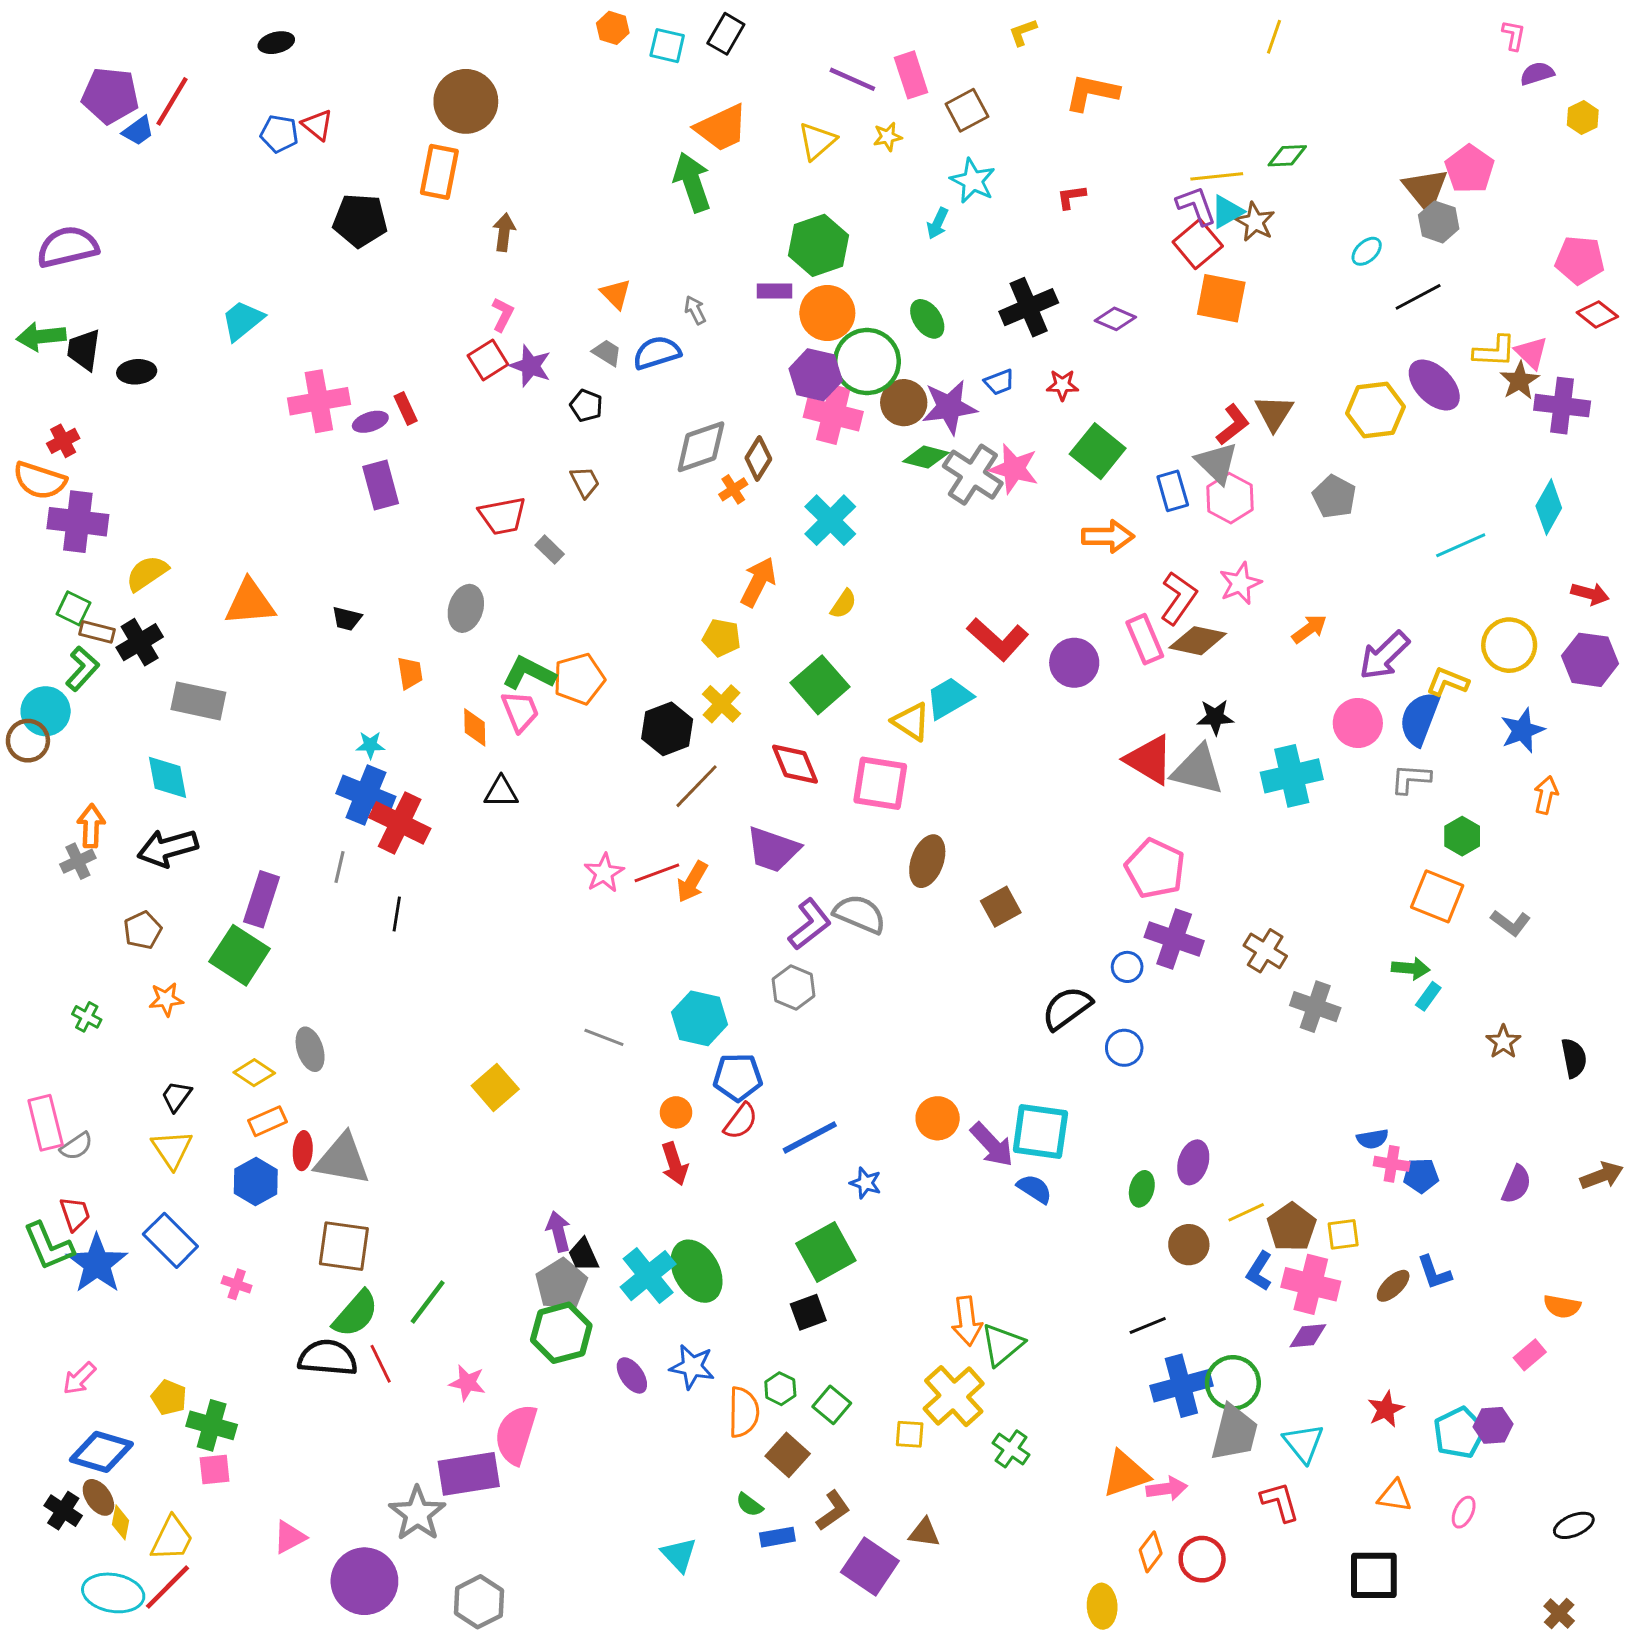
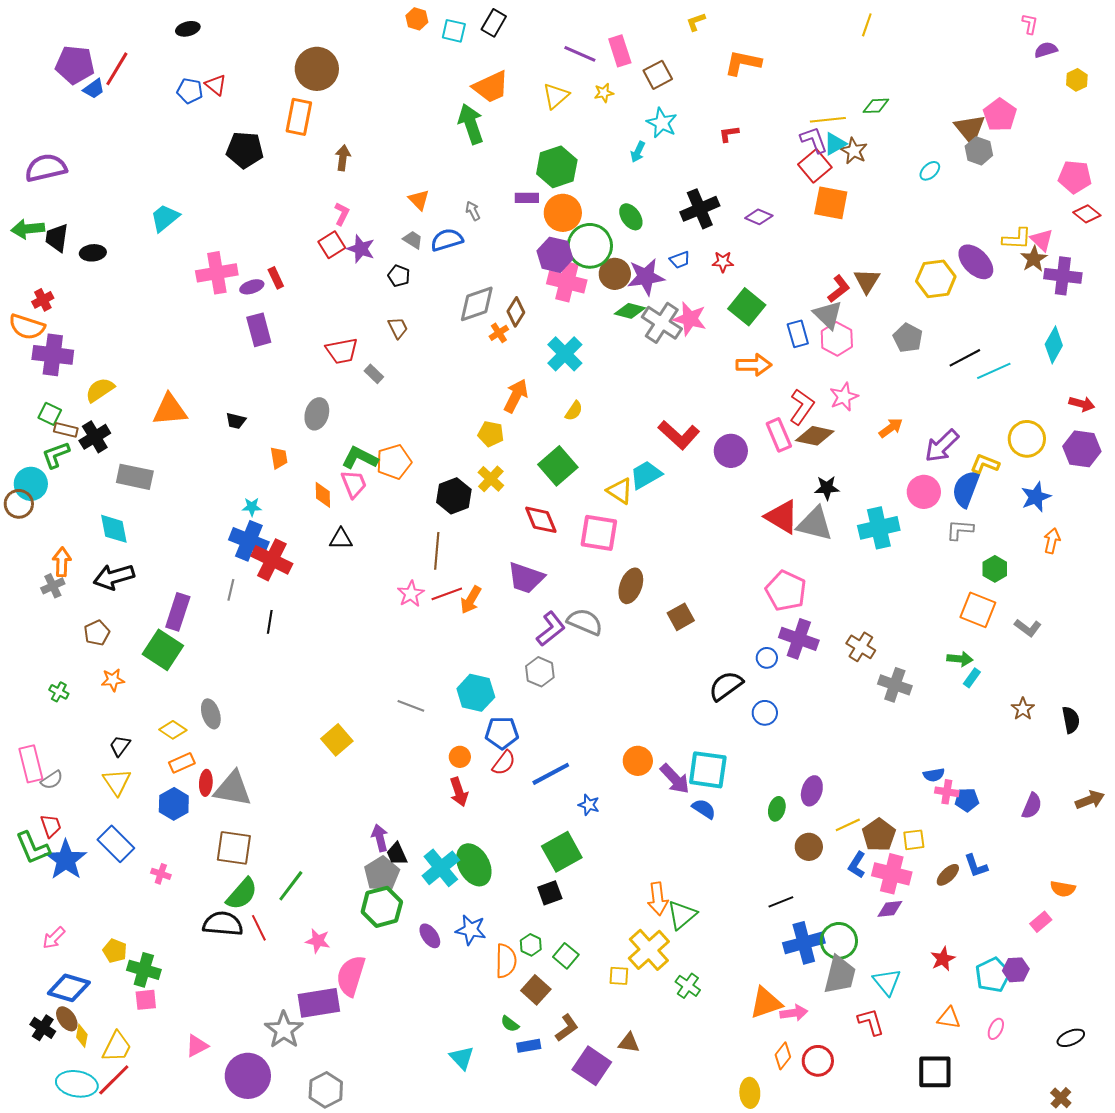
black line: (1418, 297) -> (965, 358), moved
green L-shape: (82, 669) -> (56, 455), turned -152
brown line: (697, 786) -> (437, 551), moved, turned -39

